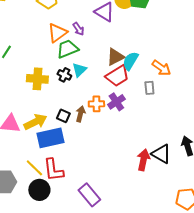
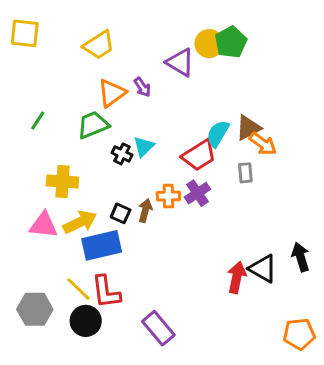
green trapezoid: (67, 49) -> (93, 125), moved
brown triangle: (115, 57) -> (248, 128), moved
yellow cross: (37, 79) -> (62, 181), moved

